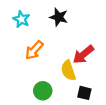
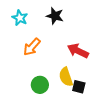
red arrow: (83, 54) -> (78, 51), turned 65
yellow semicircle: (68, 70) -> (66, 77), moved

